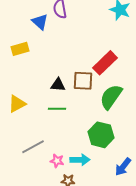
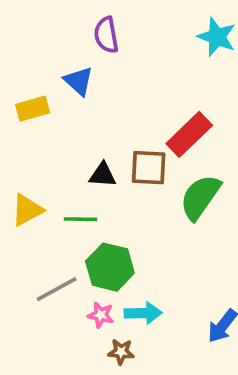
blue triangle: (40, 22) -> (79, 81), moved
green line: (57, 109) -> (81, 219), moved
green hexagon: (101, 135) -> (110, 267), moved

